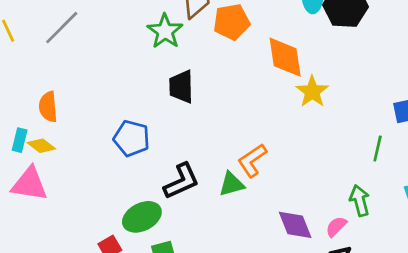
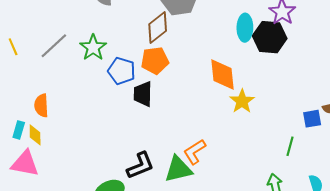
orange pentagon: (232, 22) -> (155, 61), moved
green star: (165, 31) -> (93, 48), moved
blue pentagon: (132, 138) -> (122, 71), moved
yellow diamond: (41, 146) -> (35, 135), turned 50
green triangle: (232, 184) -> (178, 169), size x1.4

